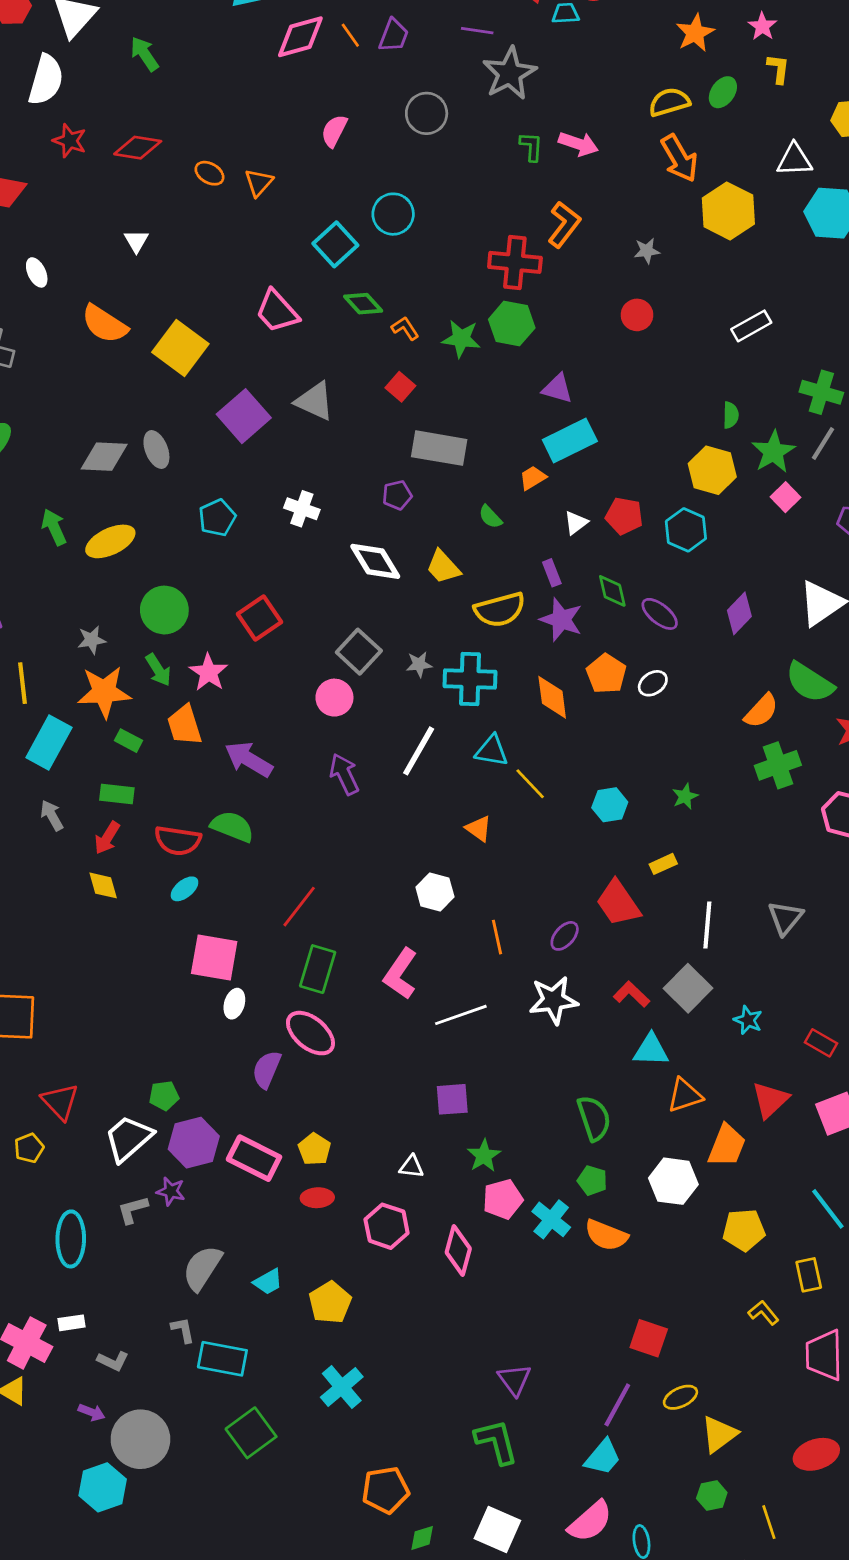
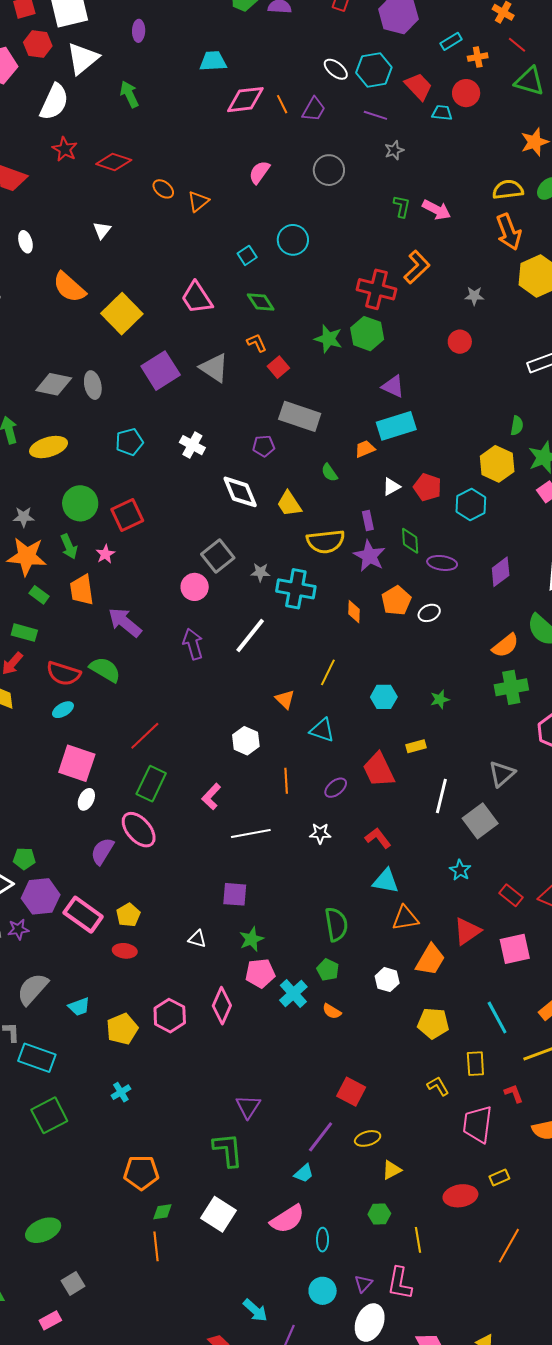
gray star: (509, 73) -> (394, 150), size x0.5
cyan square: (335, 244) -> (247, 255), size x0.6
orange L-shape: (405, 328) -> (257, 343), moved
purple ellipse: (660, 614) -> (442, 563), turned -40
red square: (260, 618) -> (127, 515), moved
pink star: (209, 672) -> (105, 554), size x0.7
orange diamond: (552, 697) -> (354, 612), size x0.7
cyan triangle: (492, 751) -> (322, 730), moved
yellow line: (530, 784) -> (328, 672), turned 60
gray triangle: (785, 918) -> (502, 774), moved
pink L-shape: (400, 974) -> (211, 797), size x0.7
gray square: (688, 988) -> (480, 821), moved
white star: (553, 1000) -> (320, 833), size x0.6
white hexagon: (673, 1181) -> (387, 980), size x0.7
purple star: (171, 1191) -> (18, 929), turned -30
pink hexagon: (387, 1226) -> (170, 1016), moved
orange semicircle: (606, 1235) -> (332, 1011), size x0.6
cyan cross: (342, 1387) -> (121, 1092), size x0.6
yellow triangle: (719, 1434) -> (392, 1170), size x0.7
cyan trapezoid: (603, 1457) -> (304, 1173), size x0.7

